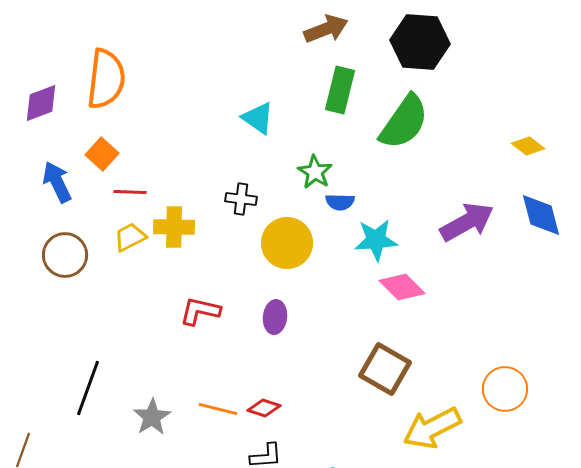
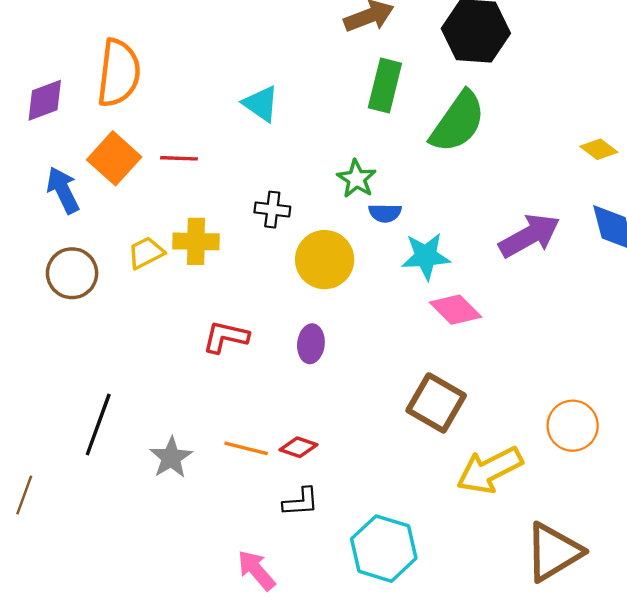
cyan triangle: (258, 118) -> (261, 104), moved
orange square: (102, 154) -> (114, 158), size x1.4
red line: (130, 192) -> (179, 158), moved

